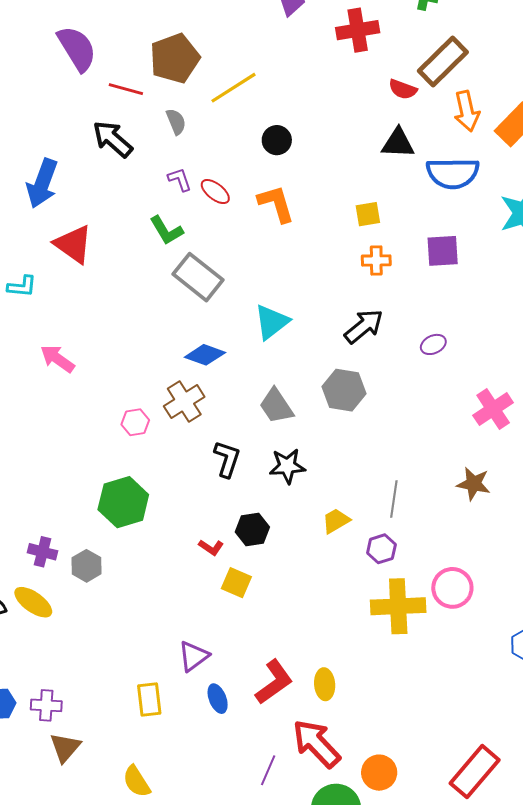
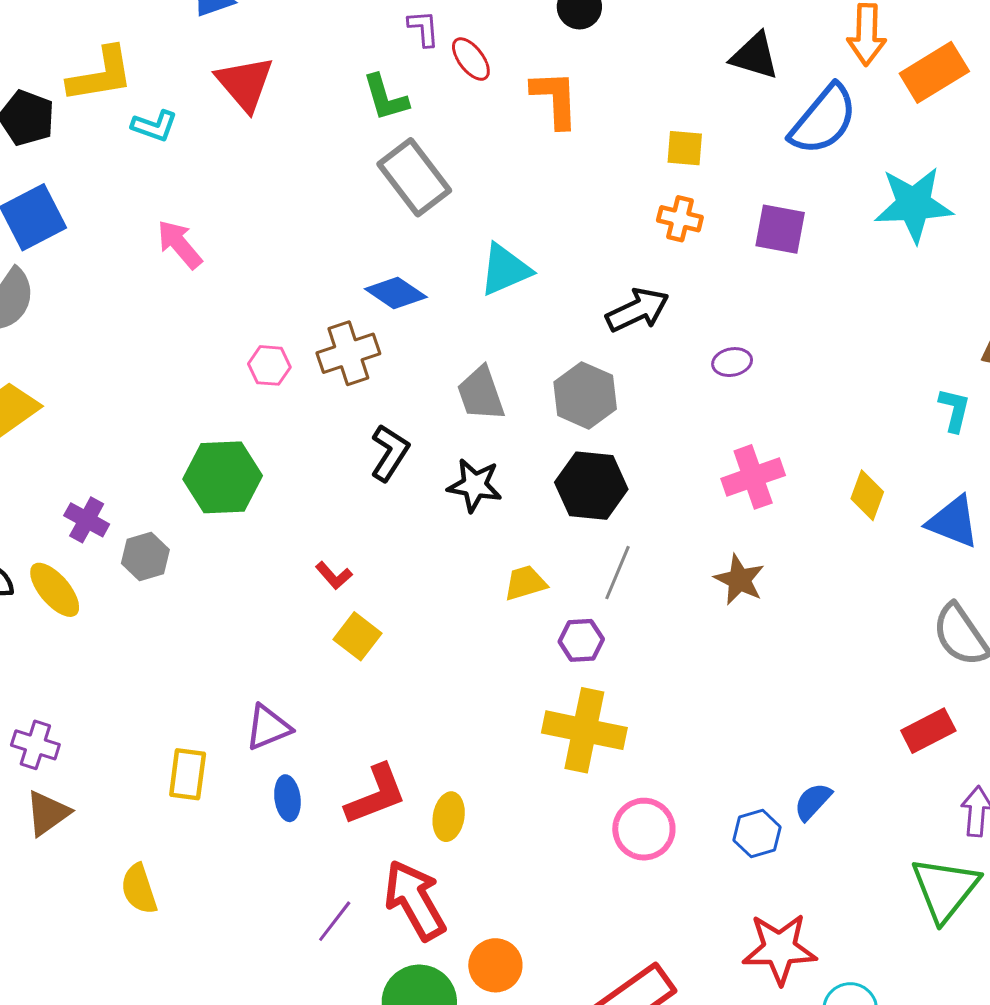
blue semicircle: (453, 173) -> (823, 120), turned -64
pink cross: (493, 409) -> (753, 477), moved
black hexagon: (252, 530) -> (591, 486), moved, size x1.4
pink circle: (452, 588) -> (644, 829), moved

